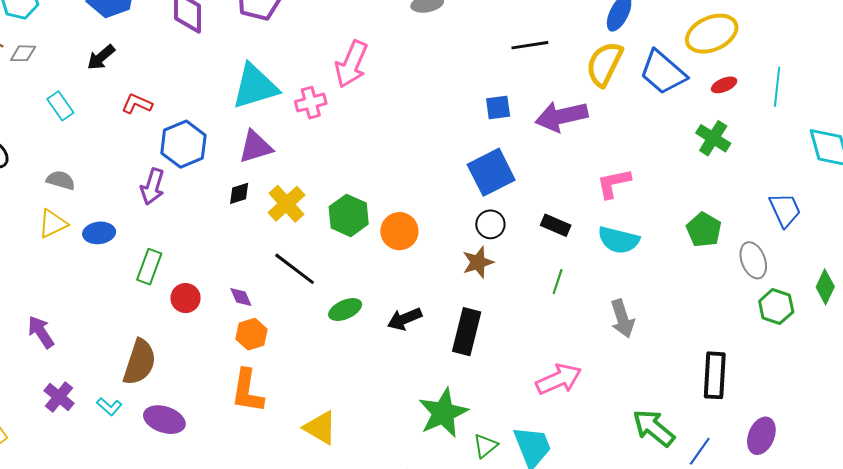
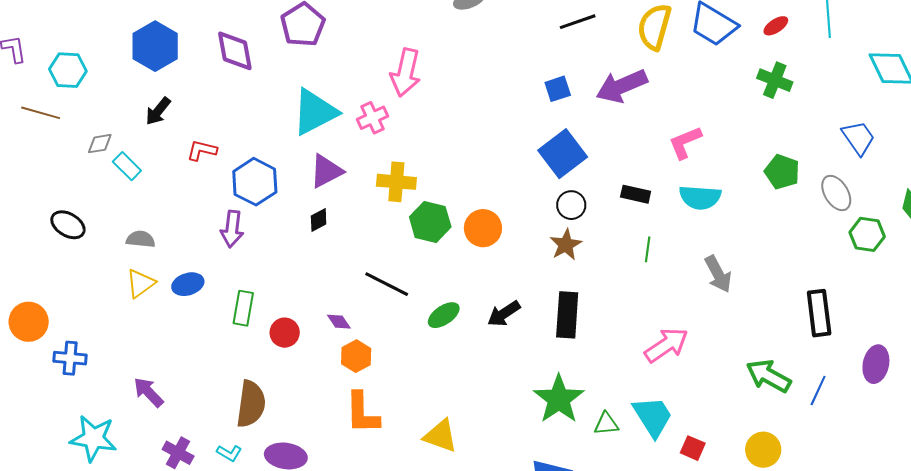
gray diamond: (23, 53) -> (100, 144), moved
yellow cross: (286, 204) -> (396, 182), moved, turned -33
green triangle: (485, 446) -> (606, 424), turned 44

